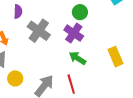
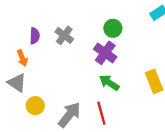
purple semicircle: (18, 11) -> (35, 36), moved
gray cross: (39, 31) -> (64, 35), moved, size x0.7

